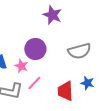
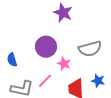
pink star: (21, 66) -> (64, 64), moved

